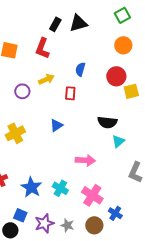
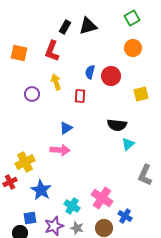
red circle: (116, 76) -> (111, 76), moved
yellow arrow: (46, 79) -> (56, 82), turned -84
yellow cross: (15, 133) -> (25, 162), moved
pink arrow: (85, 160) -> (60, 150), moved
cyan cross: (60, 188) -> (72, 206), moved
blue square: (20, 215) -> (30, 218), turned -32

